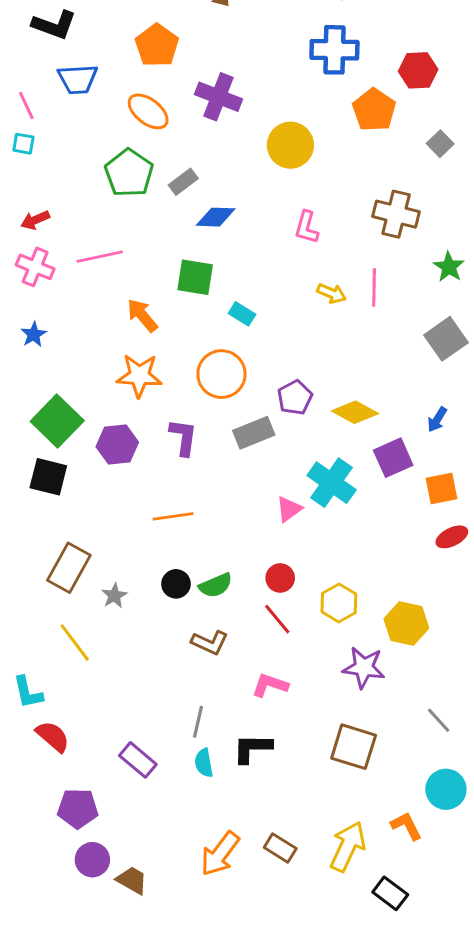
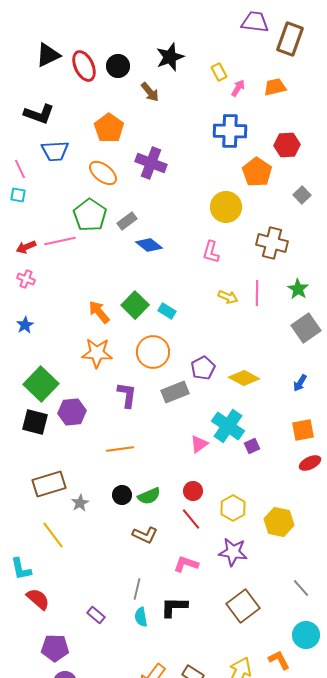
yellow circle: (290, 145) -> (226, 207), moved
blue diamond: (216, 217) -> (149, 245), turned 36
pink line: (100, 257) -> (60, 241), moved
pink cross: (35, 267) -> (26, 279), size x0.7
green star: (449, 267) -> (298, 289), moved
green square: (195, 277) -> (135, 305), moved, turned 36
purple hexagon: (117, 444) -> (72, 412), moved
purple square: (393, 458) -> (252, 446), moved, size x0.6
brown rectangle: (69, 568) -> (49, 484), turned 44
purple star: (364, 667) -> (233, 552), moved
brown square: (354, 747) -> (243, 606), turned 36
purple rectangle: (138, 760) -> (96, 615), size x0.7

